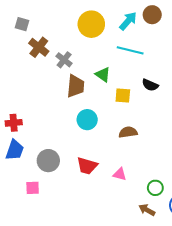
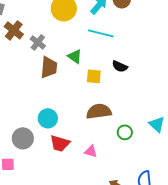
cyan circle: (87, 120) -> (48, 118), moved
brown semicircle: (128, 132) -> (99, 111), size x1.4
green circle: (155, 188) -> (125, 132), moved

